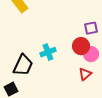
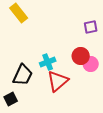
purple square: (91, 28) -> (91, 27), moved
red triangle: (85, 74) -> (58, 81), moved, size x1.6

